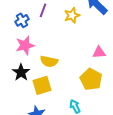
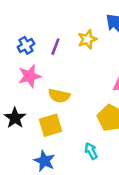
purple line: (43, 10) -> (55, 47), moved
black star: (21, 72) -> (15, 118), moved

